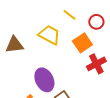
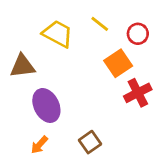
yellow trapezoid: (49, 35) -> (58, 34), moved
purple ellipse: (44, 80) -> (46, 105), moved

